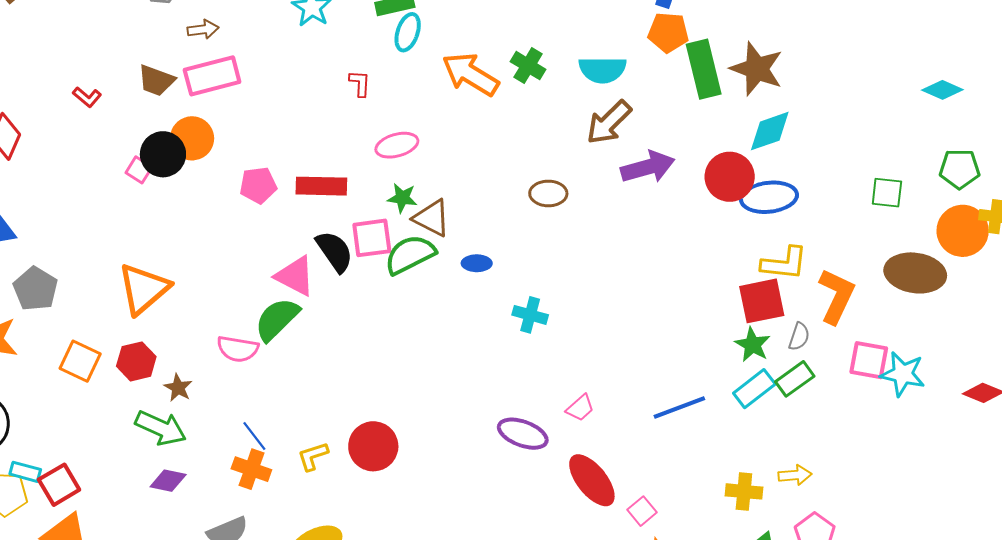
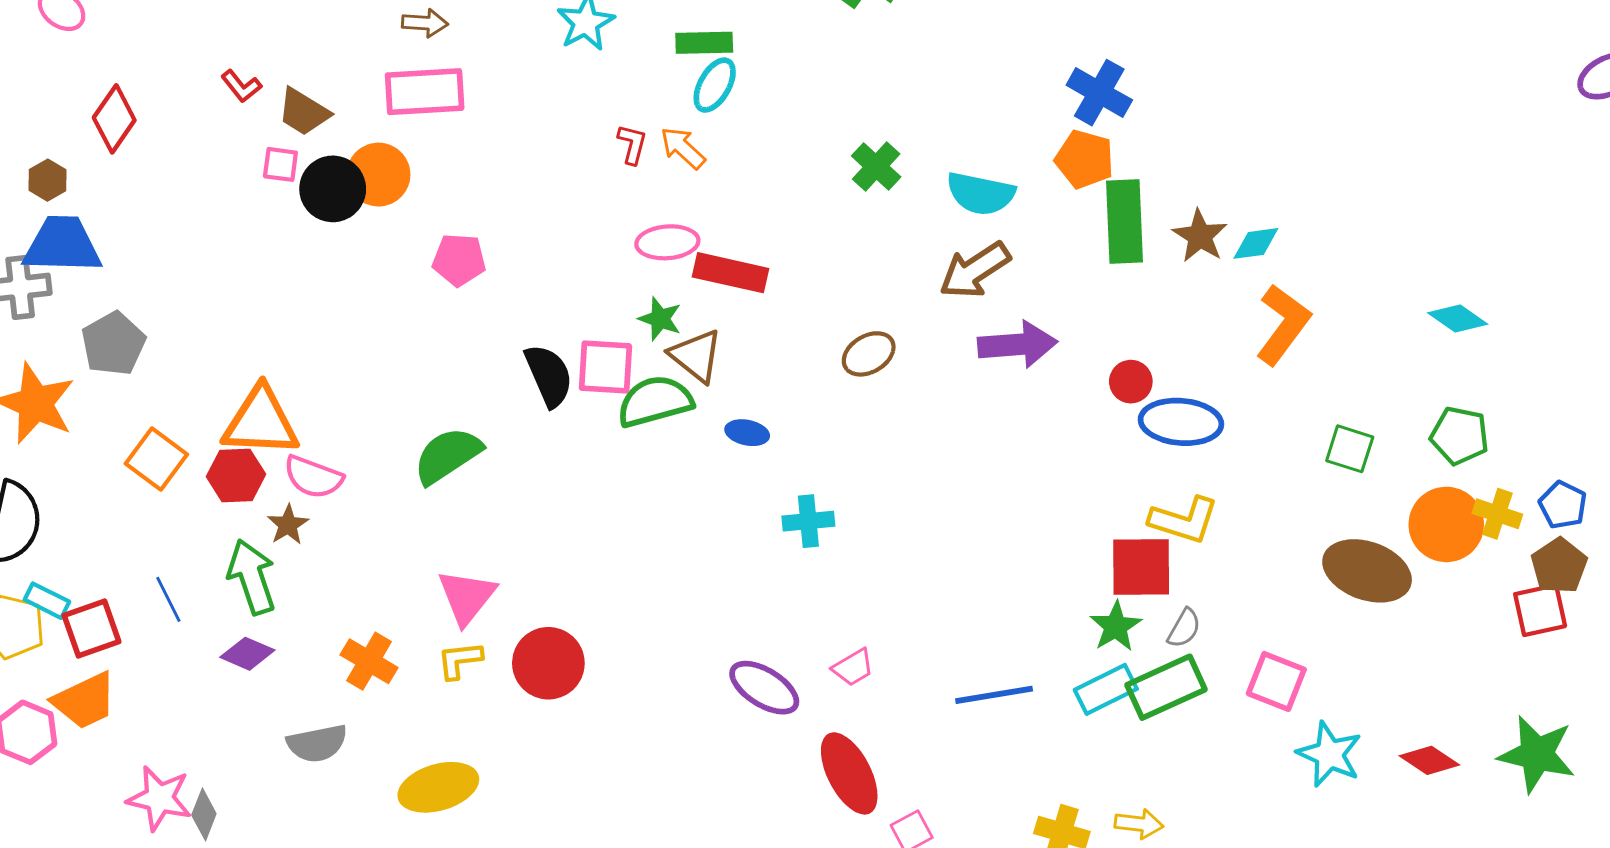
brown star: (757, 69) -> (1200, 236), size x0.7
orange arrow: (470, 74) -> (683, 148), moved, size x0.6
brown trapezoid: (156, 81) -> (304, 112), moved
cyan diamond: (770, 131) -> (1256, 243), moved, size x0.7
pink square: (139, 170) -> (280, 164), moved, turned -36
red circle: (730, 177) -> (1131, 382), size x0.6
red rectangle: (321, 186) -> (731, 273), moved
brown ellipse: (548, 193) -> (869, 354), turned -42
pink triangle: (295, 276) -> (467, 597), moved, turned 30
orange triangle: (144, 289) -> (261, 422), moved, turned 32
orange L-shape: (837, 296) -> (1283, 324), moved
cyan cross: (530, 315) -> (808, 521), turned -32
pink semicircle: (238, 349) -> (313, 477), moved
cyan star: (903, 374) -> (1329, 754), moved
green rectangle: (795, 379) -> (1166, 687), size x1.4
green arrow: (161, 428) -> (252, 577), turned -144
blue line: (254, 436) -> (168, 599), moved

